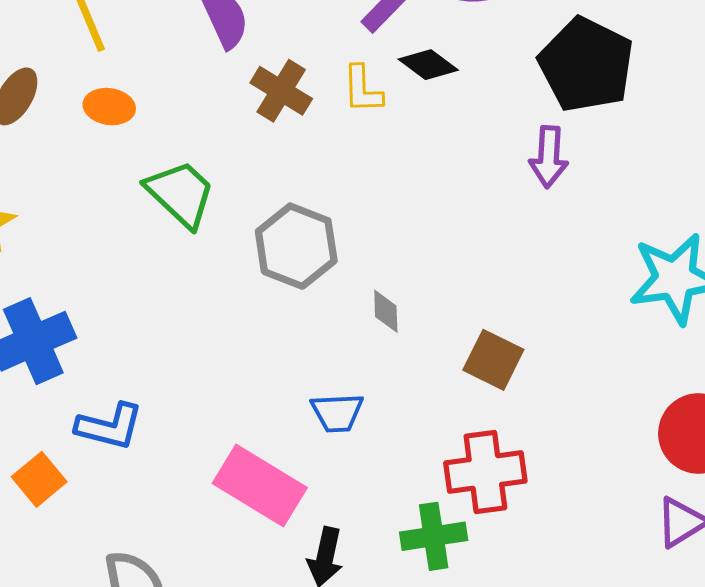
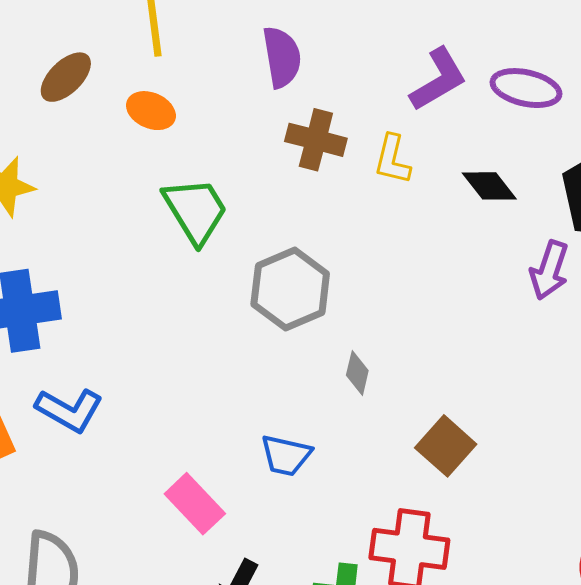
black diamond: (428, 65) -> (489, 186), moved
brown cross: (281, 91) -> (316, 140), turned -32
pink rectangle: (260, 485) -> (195, 504), size x0.7

